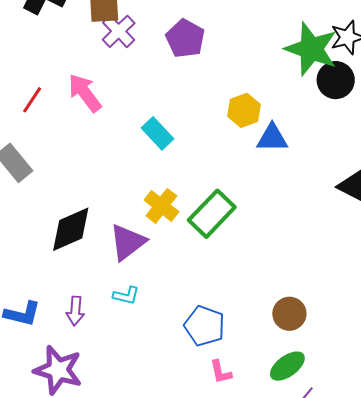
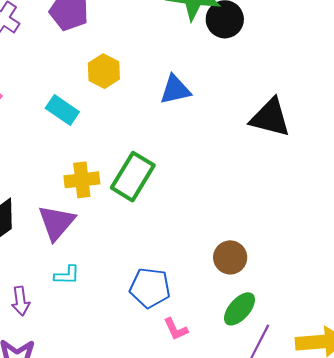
yellow hexagon: (244, 110) -> (104, 71), moved
yellow cross: (161, 206) -> (82, 180), turned -32

